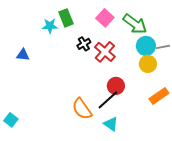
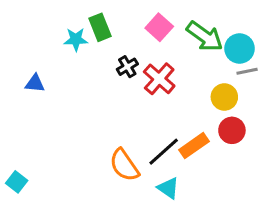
cyan circle: (146, 46) -> (240, 49), moved
red circle: (116, 86) -> (232, 130), moved
orange rectangle: (159, 96) -> (194, 146), moved

